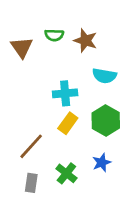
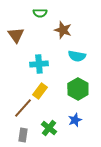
green semicircle: (54, 35) -> (40, 13), moved
cyan cross: (65, 93) -> (39, 64), moved
yellow rectangle: (68, 123) -> (40, 91), moved

